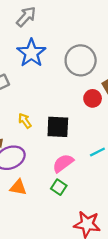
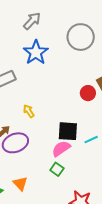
gray circle: (81, 60) -> (81, 37), moved
black square: (58, 127) -> (68, 131), moved
orange triangle: (18, 187) -> (20, 184), moved, turned 35

